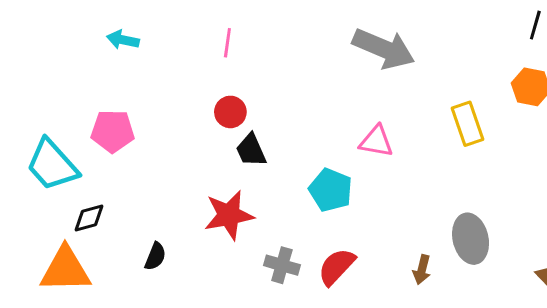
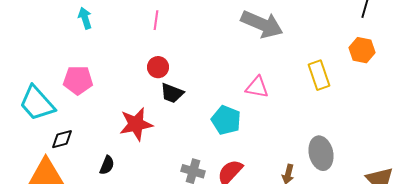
cyan arrow: (123, 40) -> (85, 18), turned 60
black trapezoid: (251, 150) -> (172, 93), turned -45
red star: (229, 215) -> (136, 124), moved

